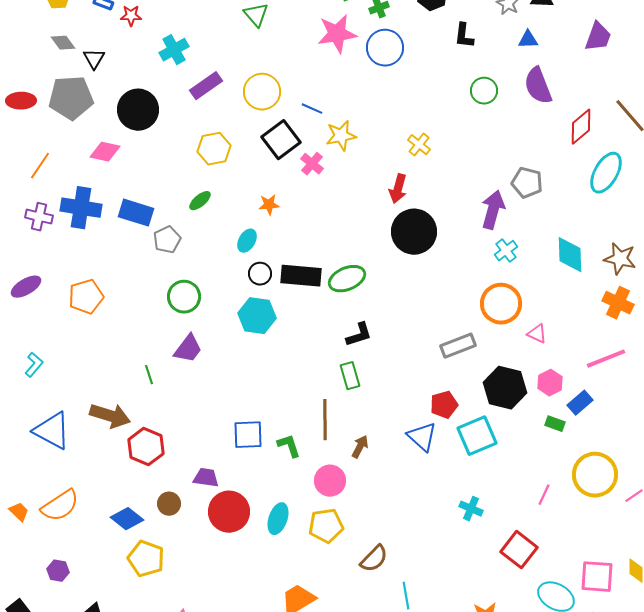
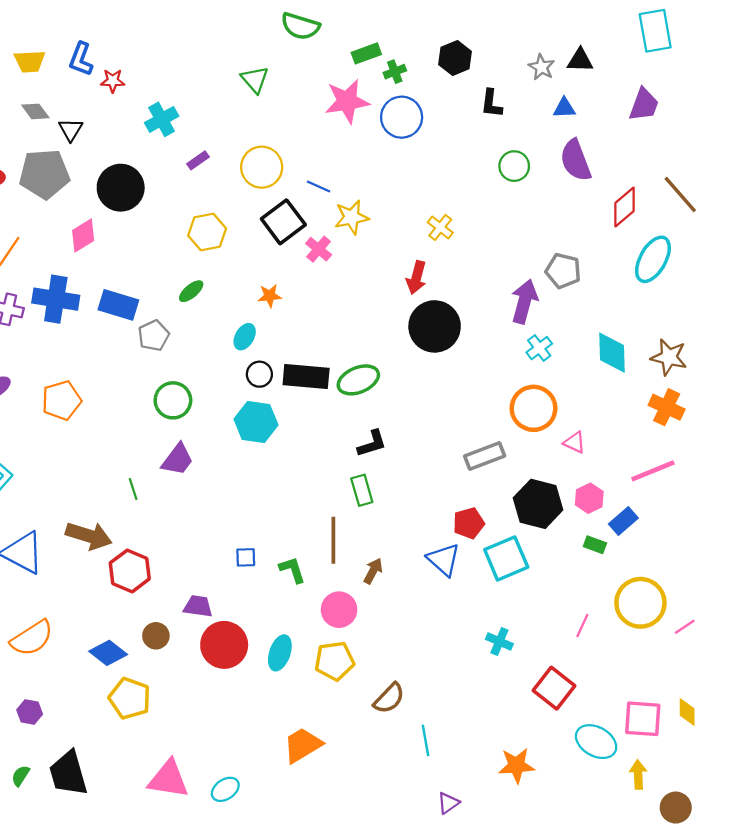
purple rectangle: (206, 86) -> (198, 160), size x0.6
pink diamond: (105, 152) -> (83, 235), turned -44
blue square: (248, 435) -> (246, 557), size x0.6

